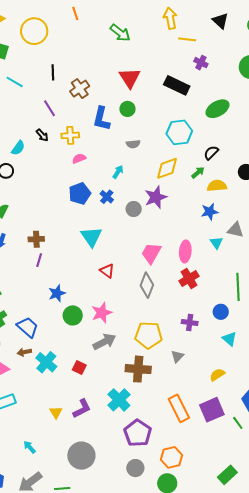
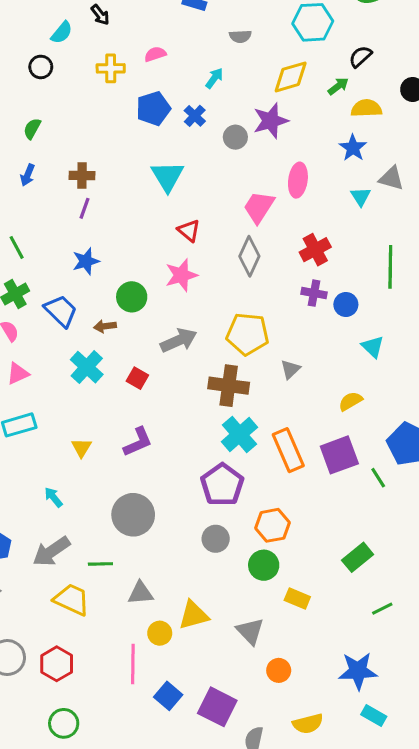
yellow cross: (70, 135) -> (111, 68), moved
blue star: (210, 212) -> (353, 148), turned -30
pink ellipse: (185, 251) -> (298, 180), moved
blue star: (57, 293) -> (86, 261), moved
blue circle: (221, 312) -> (346, 304), moved
pink star: (102, 313) -> (181, 275), moved
purple cross: (190, 322) -> (314, 293), moved
brown arrow: (24, 352) -> (105, 326), moved
cyan cross: (119, 400) -> (239, 435), moved
yellow triangle: (56, 412) -> (82, 448), moved

